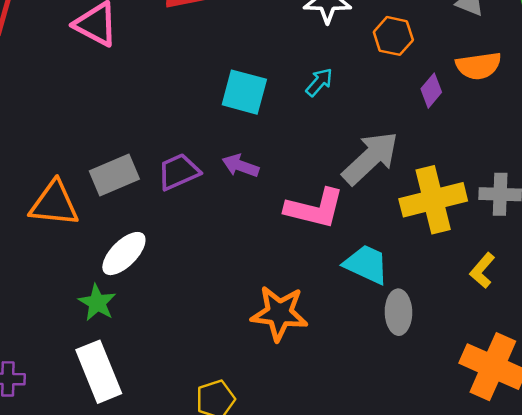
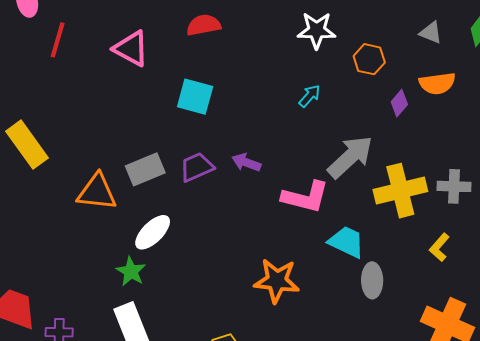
cyan square: (244, 92) -> (195, 97), moved

